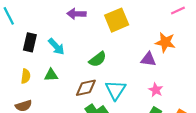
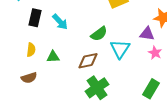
green triangle: (51, 75) -> (53, 57), moved
cyan triangle: (116, 90) -> (120, 49), moved
pink star: (156, 90) -> (155, 53), moved

